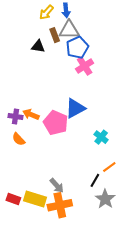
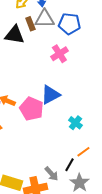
black triangle: (38, 46) -> (14, 35), size x1.5
blue pentagon: (77, 47) -> (69, 24), moved, turned 30
gray arrow: (57, 186) -> (51, 174), moved

